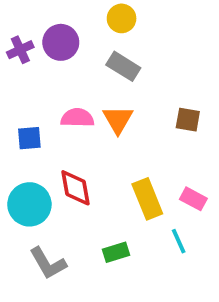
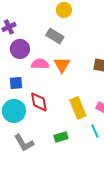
purple circle: (61, 42) -> (20, 49), moved
gray rectangle: (123, 66) -> (55, 36), moved
blue square: (29, 138) -> (16, 83), moved

